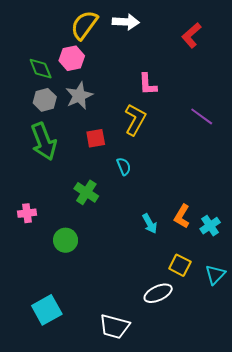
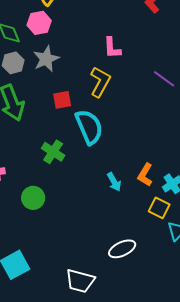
cyan semicircle: (124, 166) -> (89, 127), size x2.0
yellow square: (180, 265) -> (159, 208), moved

